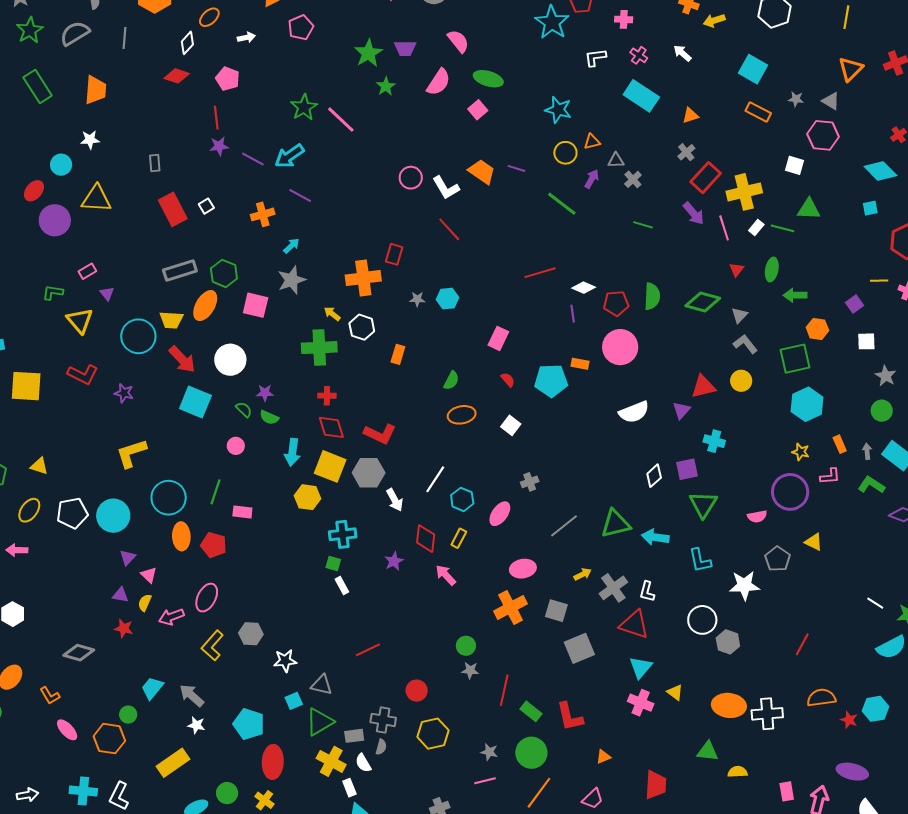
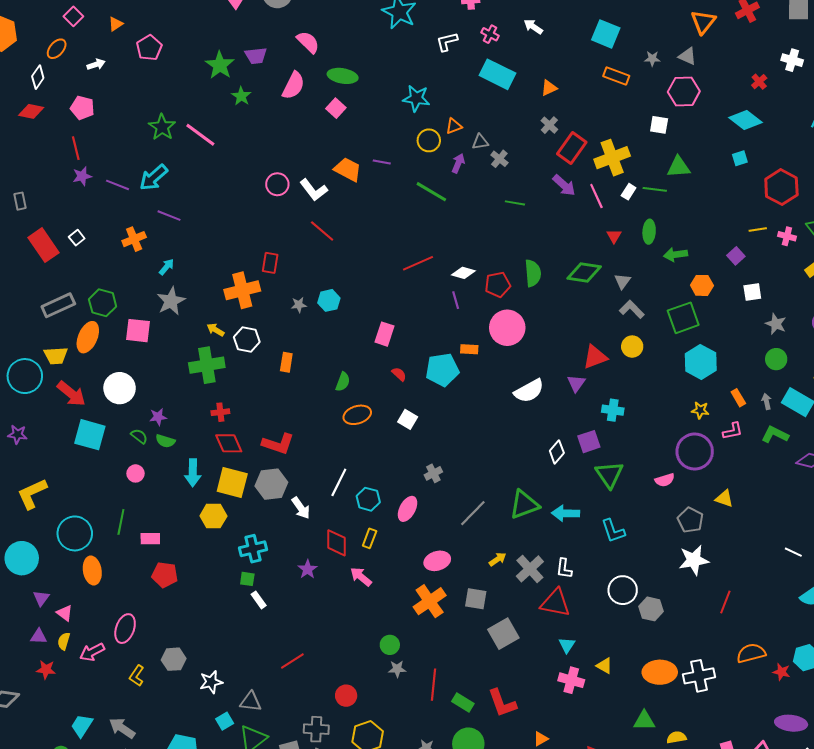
red pentagon: (214, 545) -> (165, 575), moved
white star: (744, 585) -> (694, 560), moved
yellow L-shape: (212, 645) -> (137, 676), size x0.7
cyan triangle: (641, 667) -> (567, 645), size x0.7

